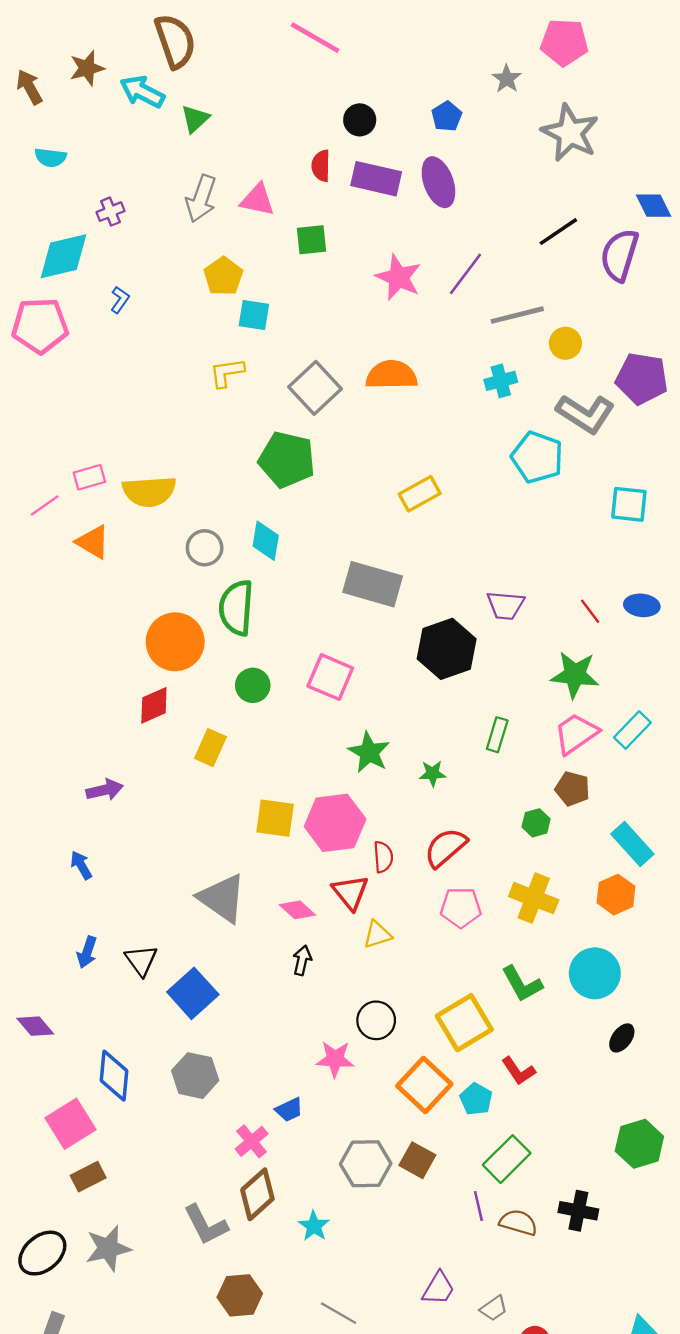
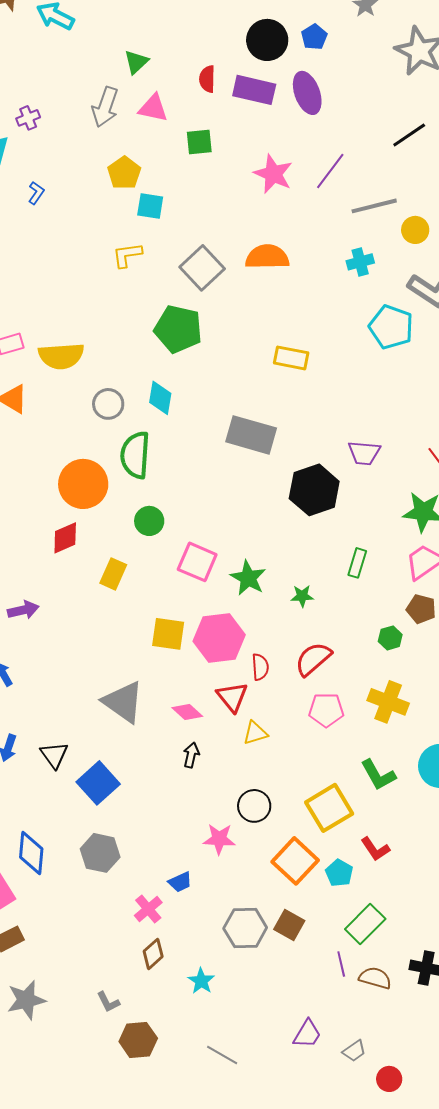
green triangle: (195, 119) -> (136, 62), moved
black circle: (360, 120) -> (267, 40), moved, size x1.5
yellow rectangle: (420, 494) -> (291, 358), turned 40
pink square: (330, 677) -> (197, 562), moved
brown diamond: (257, 1194) -> (153, 954), size x0.7
gray L-shape: (206, 1225) -> (108, 1002), moved, size x0.6

